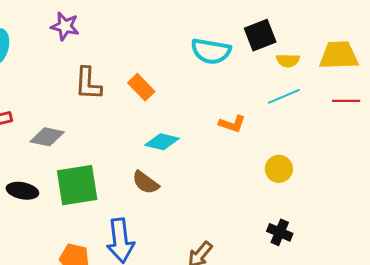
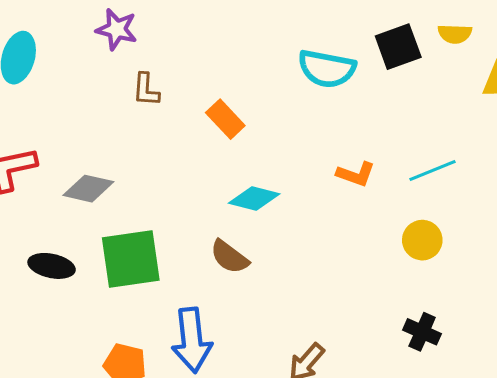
yellow semicircle: (288, 61) -> (455, 34), moved
brown L-shape: (88, 84) -> (146, 90), moved, size x0.7
cyan line: (284, 96) -> (433, 170), moved

